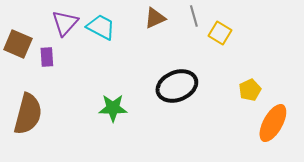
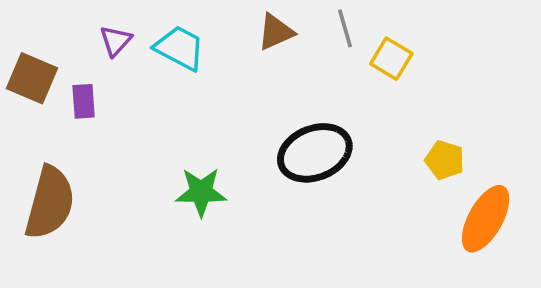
purple triangle: (65, 23) -> (116, 41), size x0.7
yellow pentagon: (250, 90) -> (445, 160), turned -30

